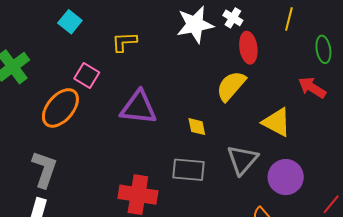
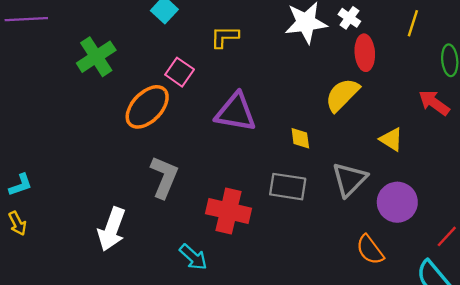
yellow triangle: (277, 122) -> (391, 139), size x0.7
gray L-shape: (44, 169) -> (164, 177), moved

